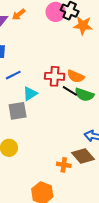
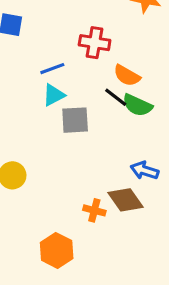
blue line: (13, 75) -> (52, 69), moved
red cross: (55, 76) -> (95, 43), moved
gray square: (18, 111) -> (75, 120), moved

